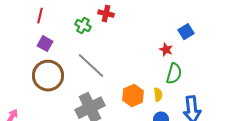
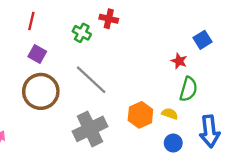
yellow semicircle: (158, 95) -> (170, 114), turned -64

